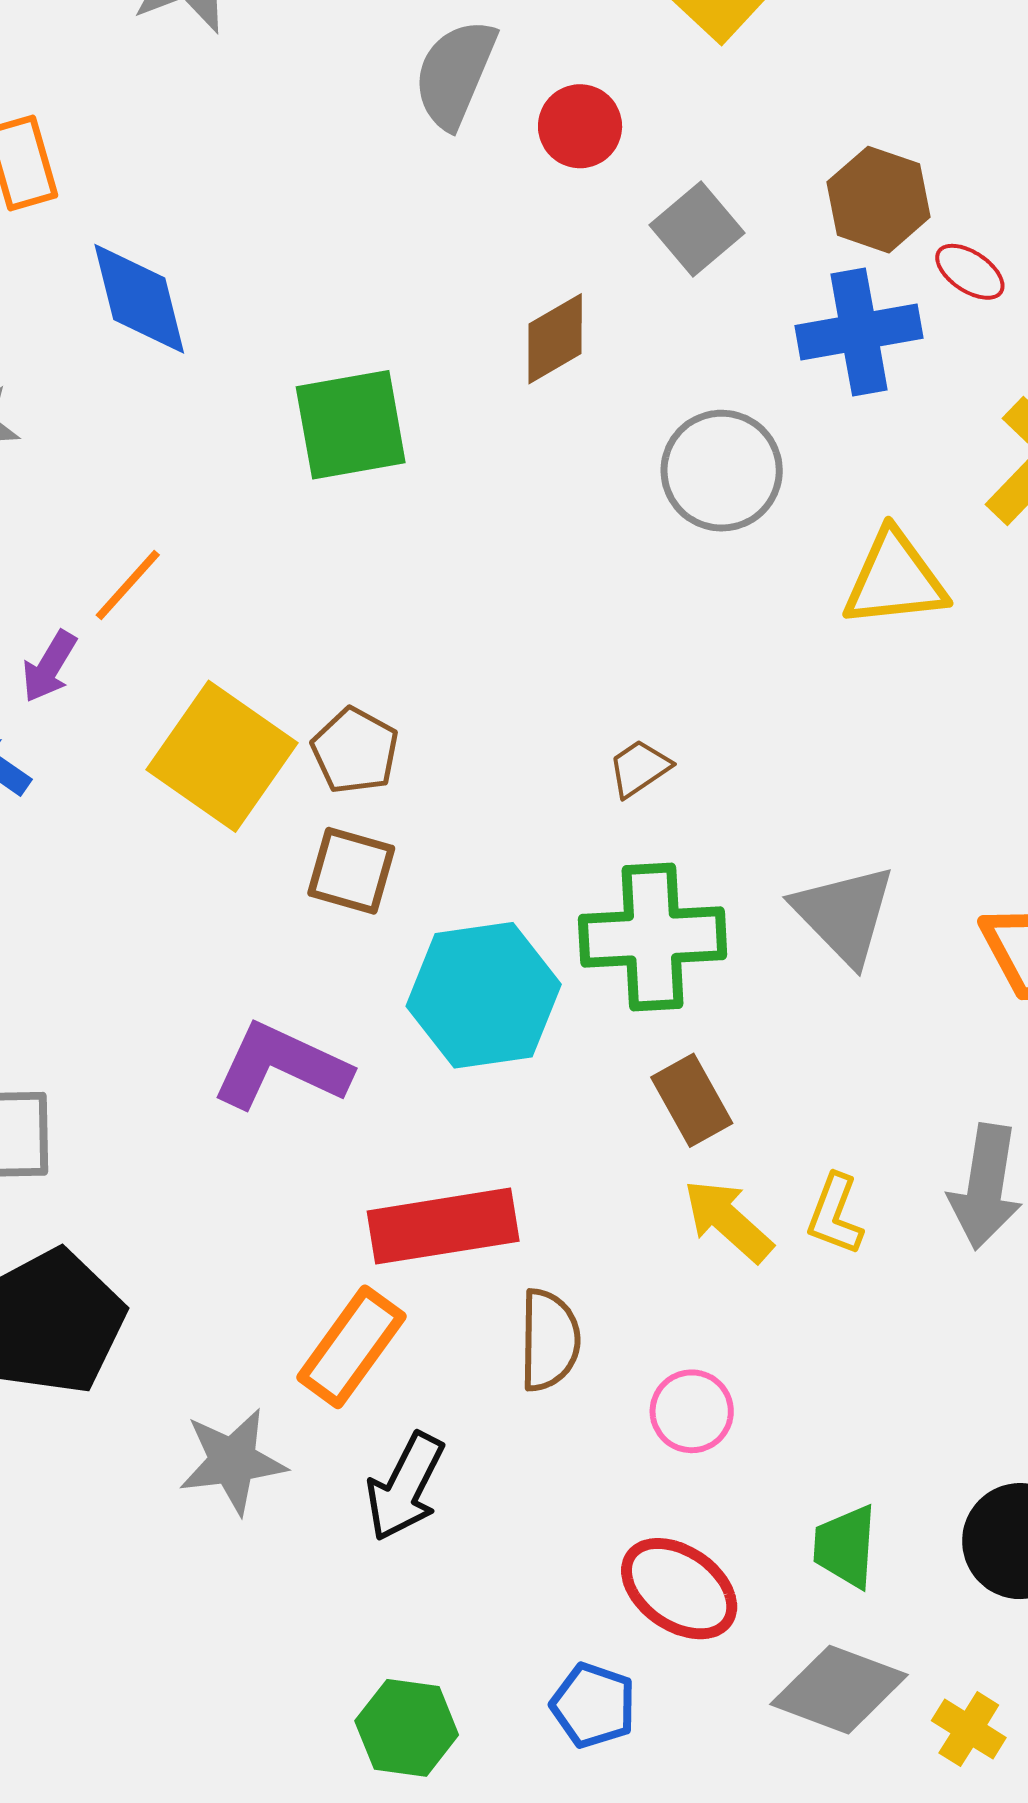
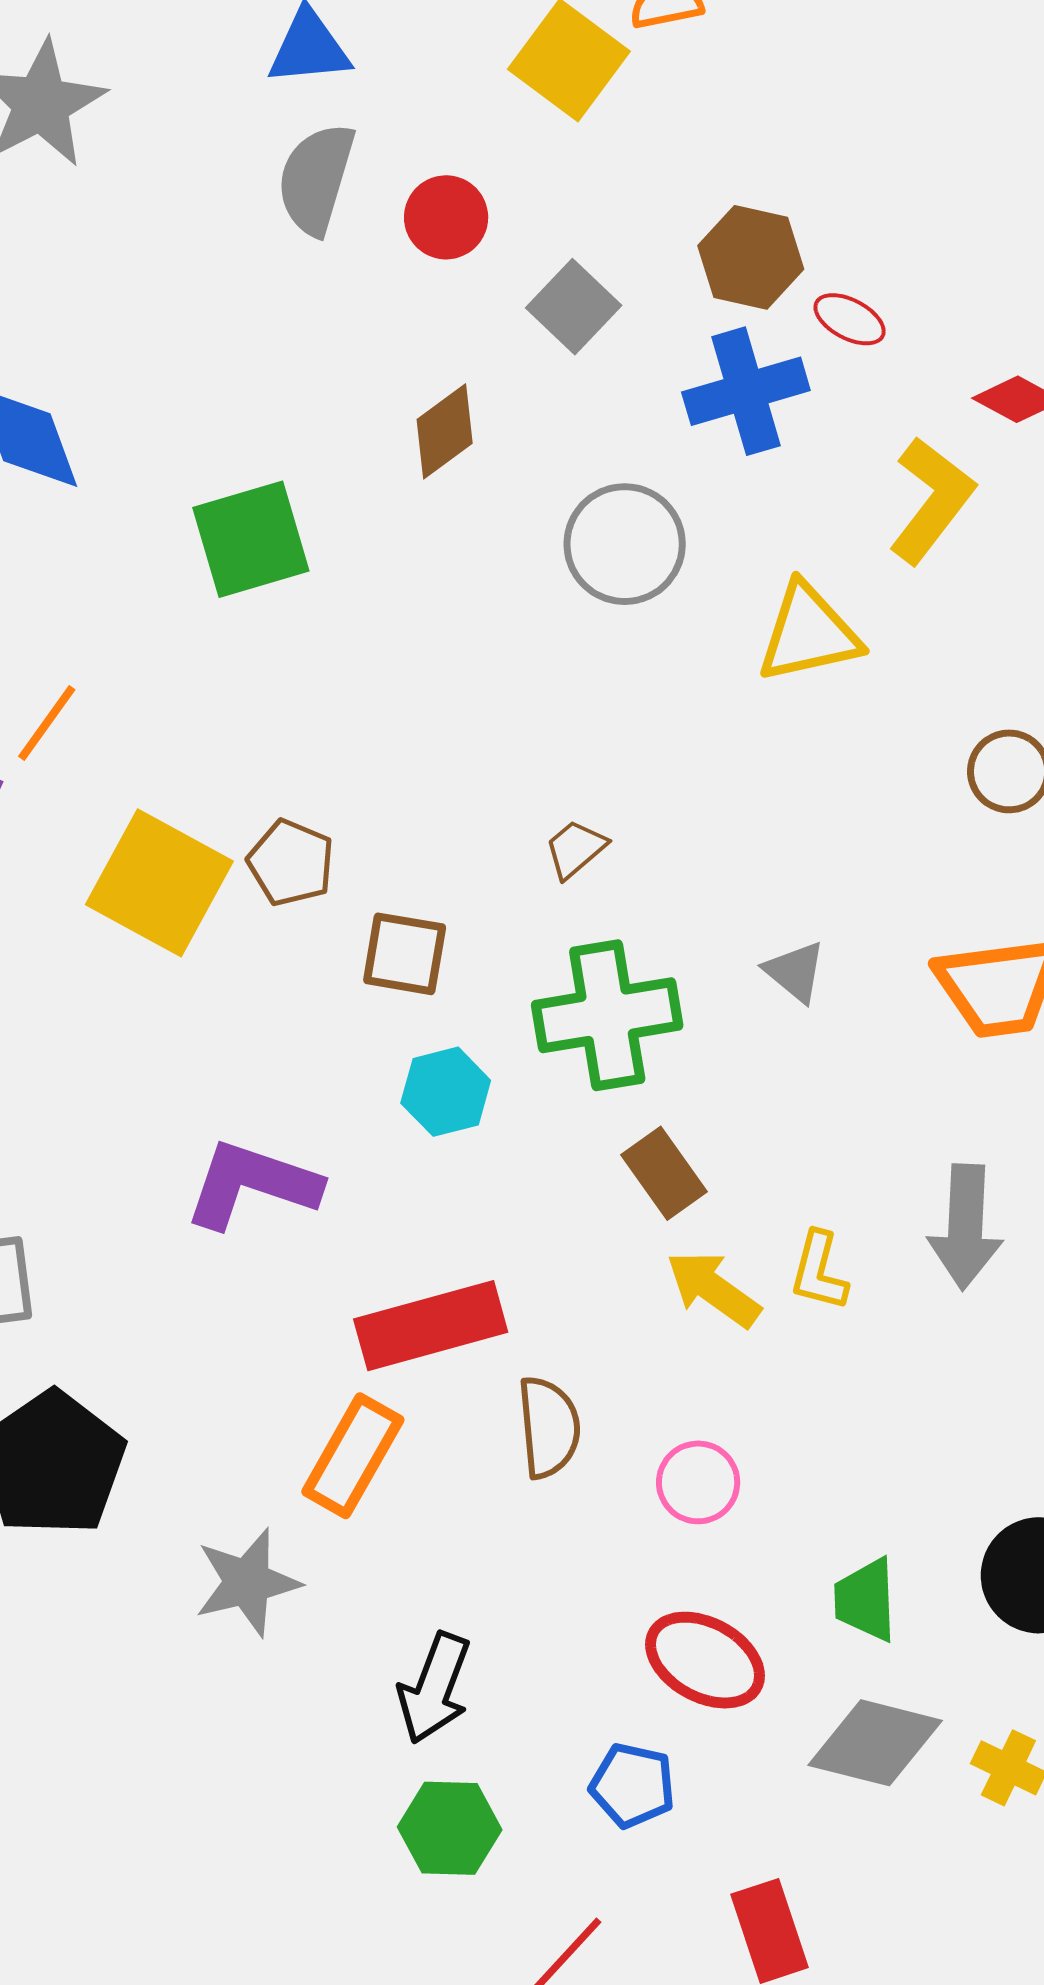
brown square: (351, 871) -> (405, 954), moved
gray triangle: (844, 914) -> (795, 972), size x0.6
cyan hexagon: (484, 995) -> (446, 1092), size x0.6
black arrow: (405, 1487) -> (434, 1688), moved

